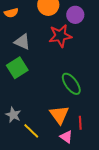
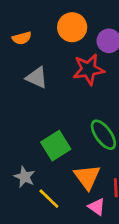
green square: (17, 68) -> (56, 146), moved

